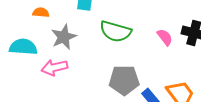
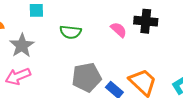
green semicircle: (115, 31) -> (71, 32), size x0.7

